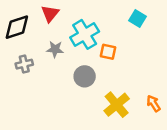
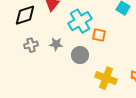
gray star: (55, 49) -> (56, 44), moved
yellow cross: (117, 105) -> (106, 78), turned -30

